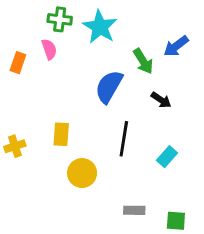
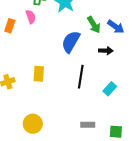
blue arrow: (176, 46) -> (116, 27), moved, turned -108
black arrow: (161, 100) -> (106, 51), turned -32
yellow circle: (82, 173) -> (33, 124), moved

